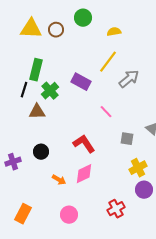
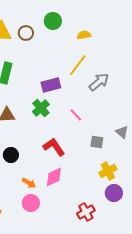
purple rectangle: (81, 82) -> (51, 85), turned -42
green cross: (50, 91) -> (41, 108), moved
pink circle: (69, 215) -> (31, 203), moved

